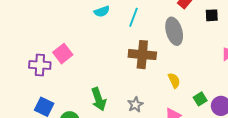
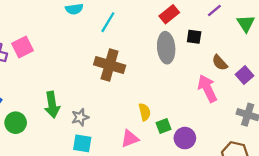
gray ellipse: (174, 31) -> (166, 48), moved
yellow semicircle: (174, 80) -> (145, 112), moved
gray star: (135, 105) -> (80, 117), moved

